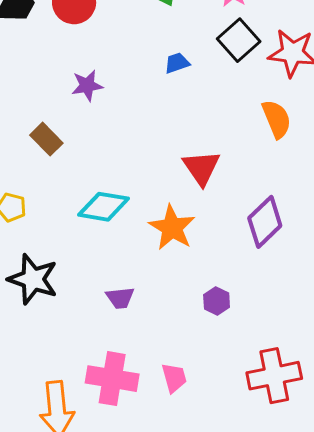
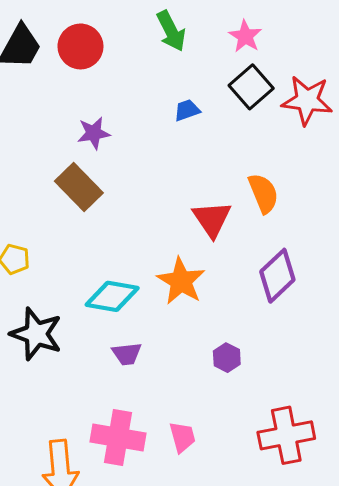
orange semicircle: (277, 119) -> (263, 193), moved
brown rectangle: (46, 139) -> (79, 187), moved, size x1.4
cyan diamond: (104, 207) -> (112, 296), moved

